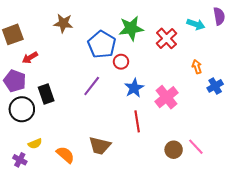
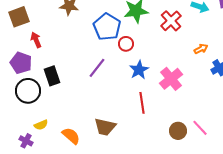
red arrow: (30, 58) -> (36, 40), turned 98
orange arrow: (197, 67) -> (201, 49), turned 80

